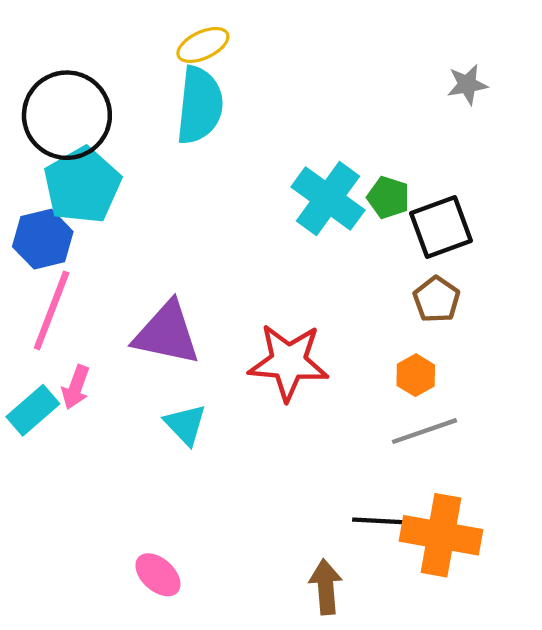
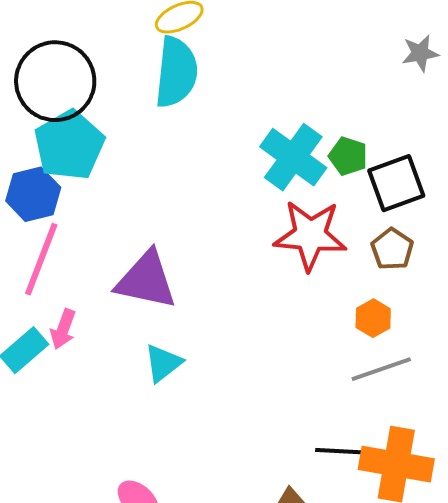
red star: (288, 362) -> (310, 235), moved
cyan triangle: (185, 425) -> (163, 363), turned 36

